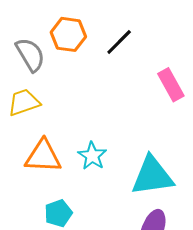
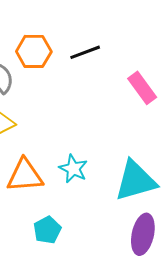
black line: (119, 42) -> (85, 52), turned 32

